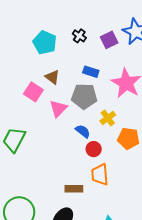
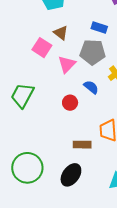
red circle: (94, 149) -> (70, 103), moved

